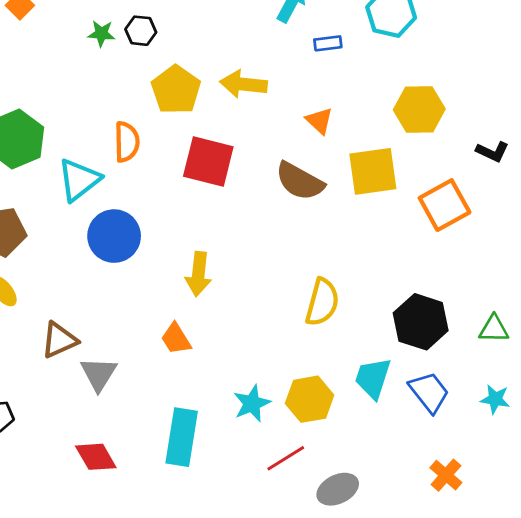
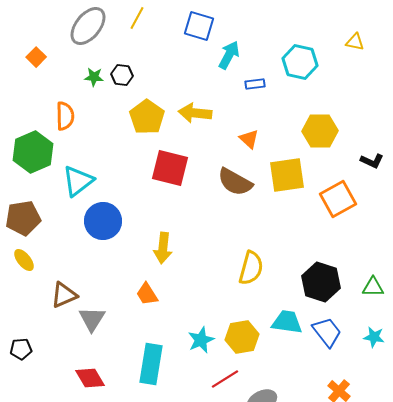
orange semicircle: (127, 142) -> (65, 116), moved
cyan trapezoid: (373, 378) -> (287, 322), turned 80

